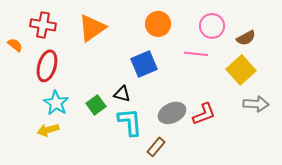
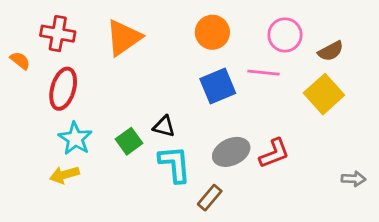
blue square: (144, 64) -> (218, 86), moved
gray arrow: (256, 104) -> (354, 179), moved, size x0.7

